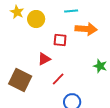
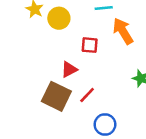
orange arrow: (86, 29) -> (123, 31), turned -125
brown square: (20, 80) -> (56, 96), moved

